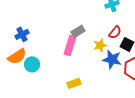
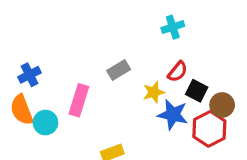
pink rectangle: (70, 45) -> (79, 100), moved
orange semicircle: (17, 56) -> (22, 110), turned 102

